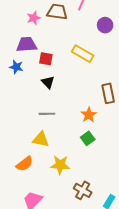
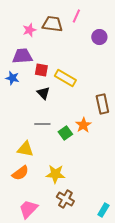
yellow rectangle: (83, 54) -> (65, 78), moved
green square: (88, 138) -> (65, 133), moved
yellow triangle: (41, 139) -> (25, 149), moved
brown cross: (83, 190) -> (65, 199), moved

